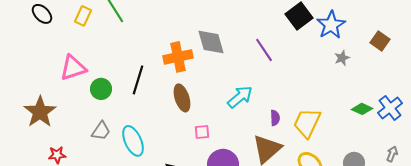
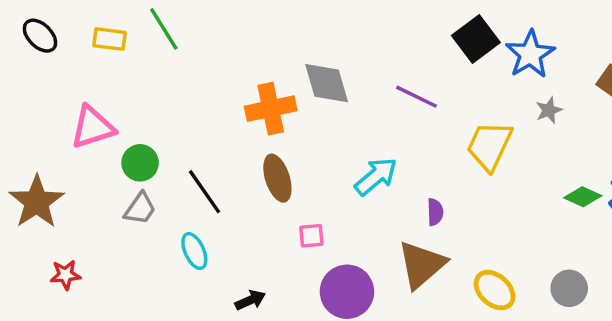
yellow rectangle: (83, 16) -> (110, 39), turned 72
purple line: (264, 50) -> (417, 97), turned -30
black line: (138, 80) -> (205, 192), moved, turned -52
yellow trapezoid: (307, 123) -> (489, 146), moved
gray trapezoid: (101, 131) -> (140, 209), moved
cyan ellipse: (133, 141) -> (194, 251), size x0.7

